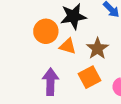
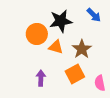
purple arrow: (50, 82) -> (41, 78), size x0.7

